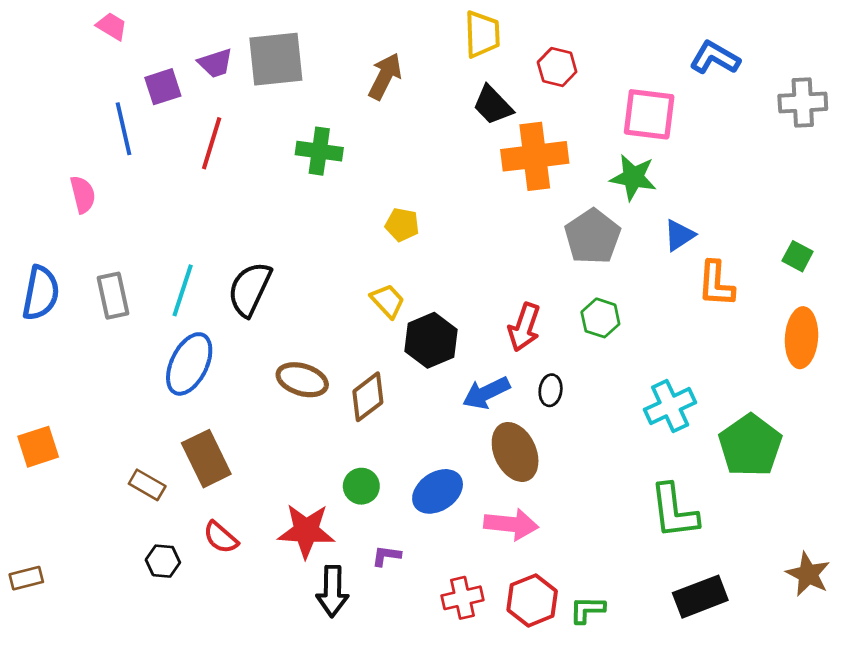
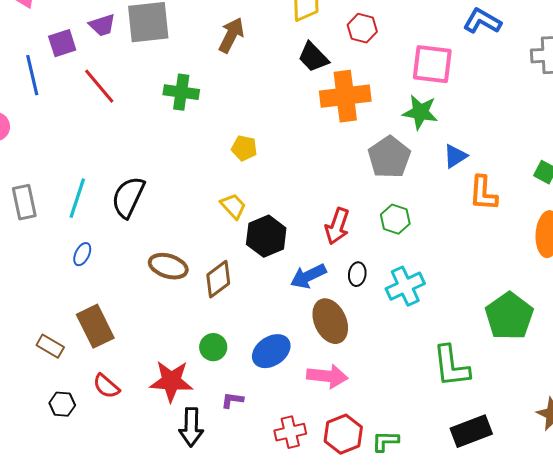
red line: (212, 143) -> (99, 86), turned -57
blue ellipse: (189, 364) -> (82, 254), size x0.5
cyan cross: (670, 406) -> (405, 286), moved

